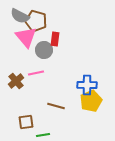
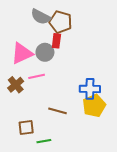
gray semicircle: (20, 16) -> (41, 17), moved
brown pentagon: (36, 21) -> (61, 22), moved
pink triangle: (26, 37) -> (22, 53), moved, turned 45

